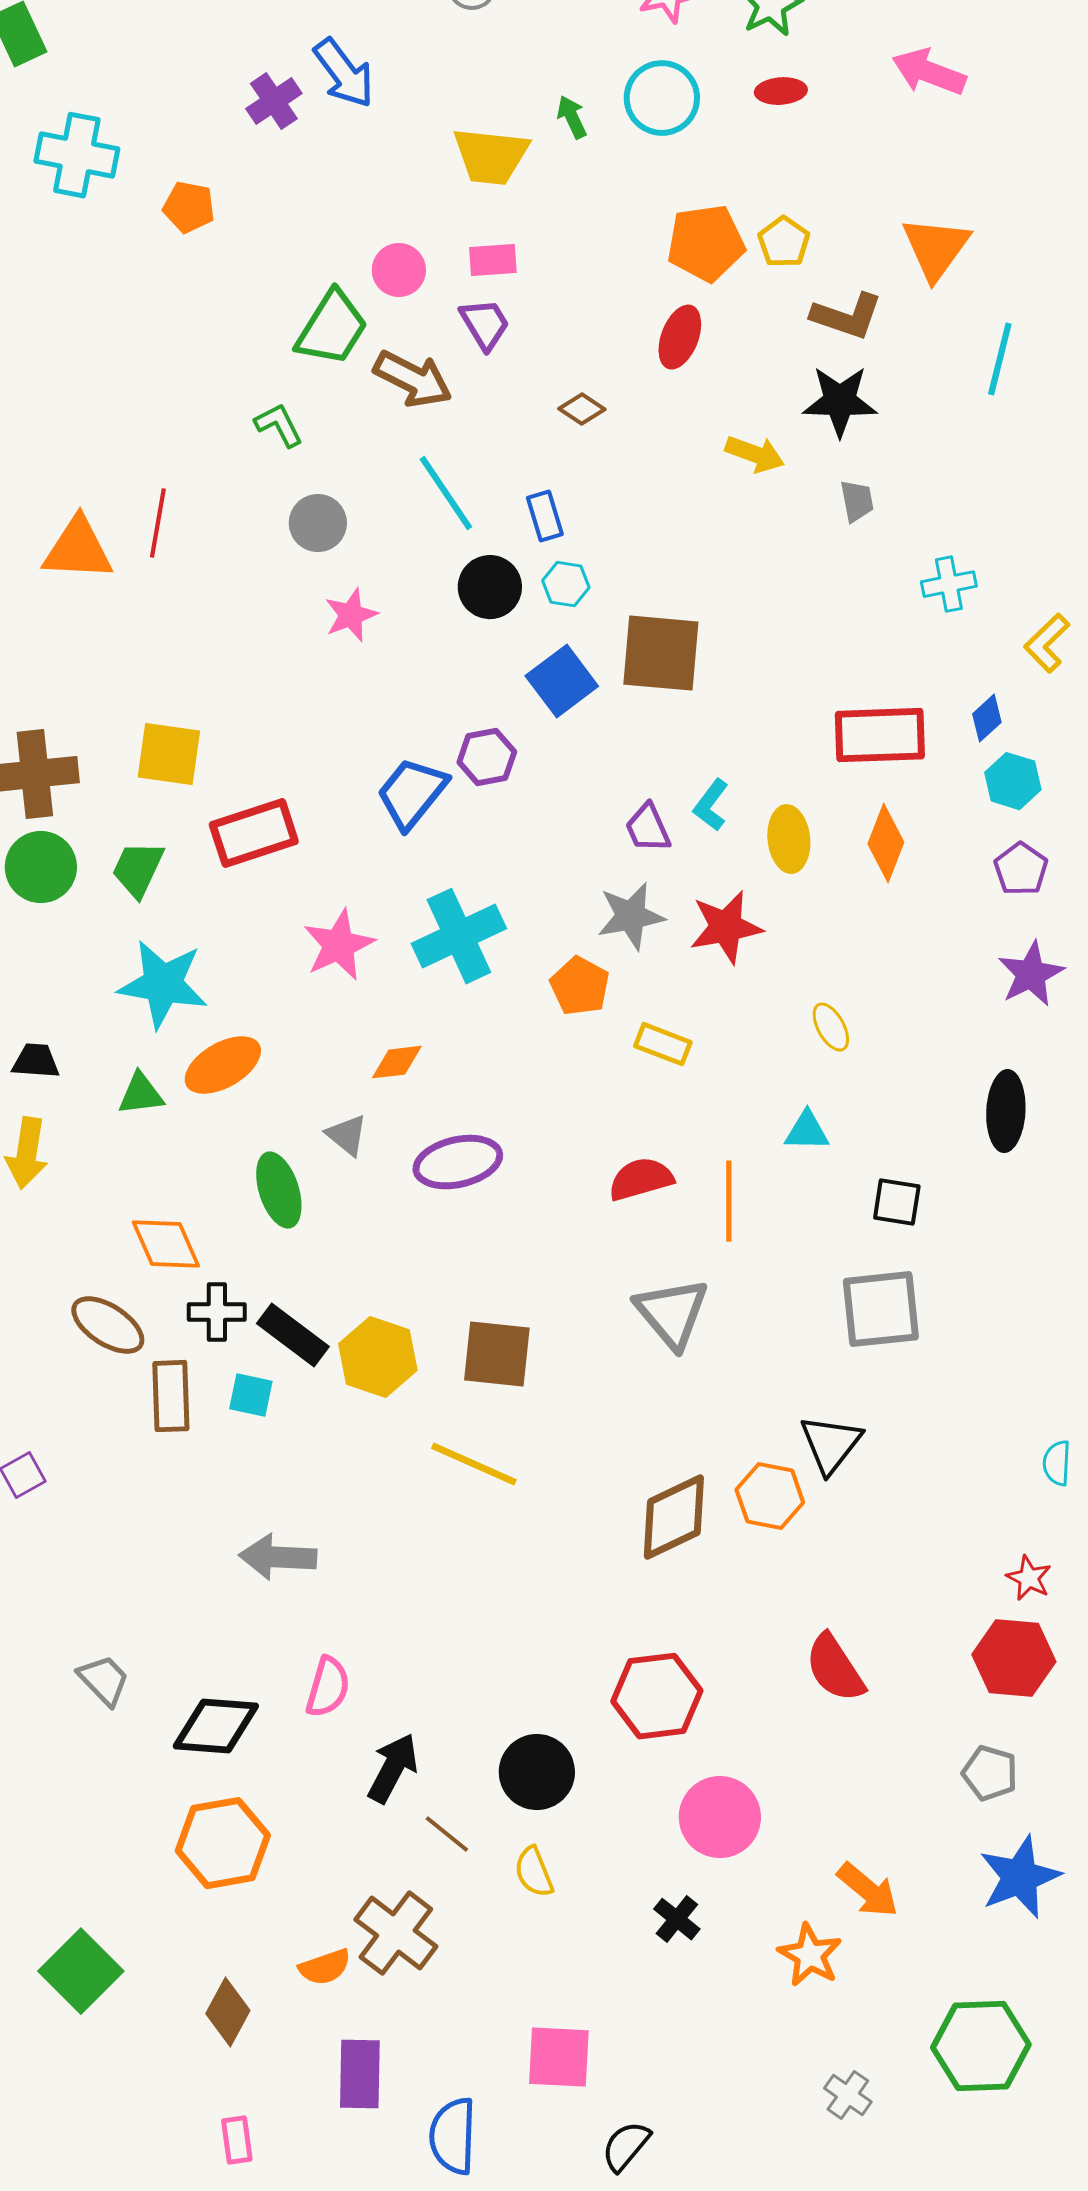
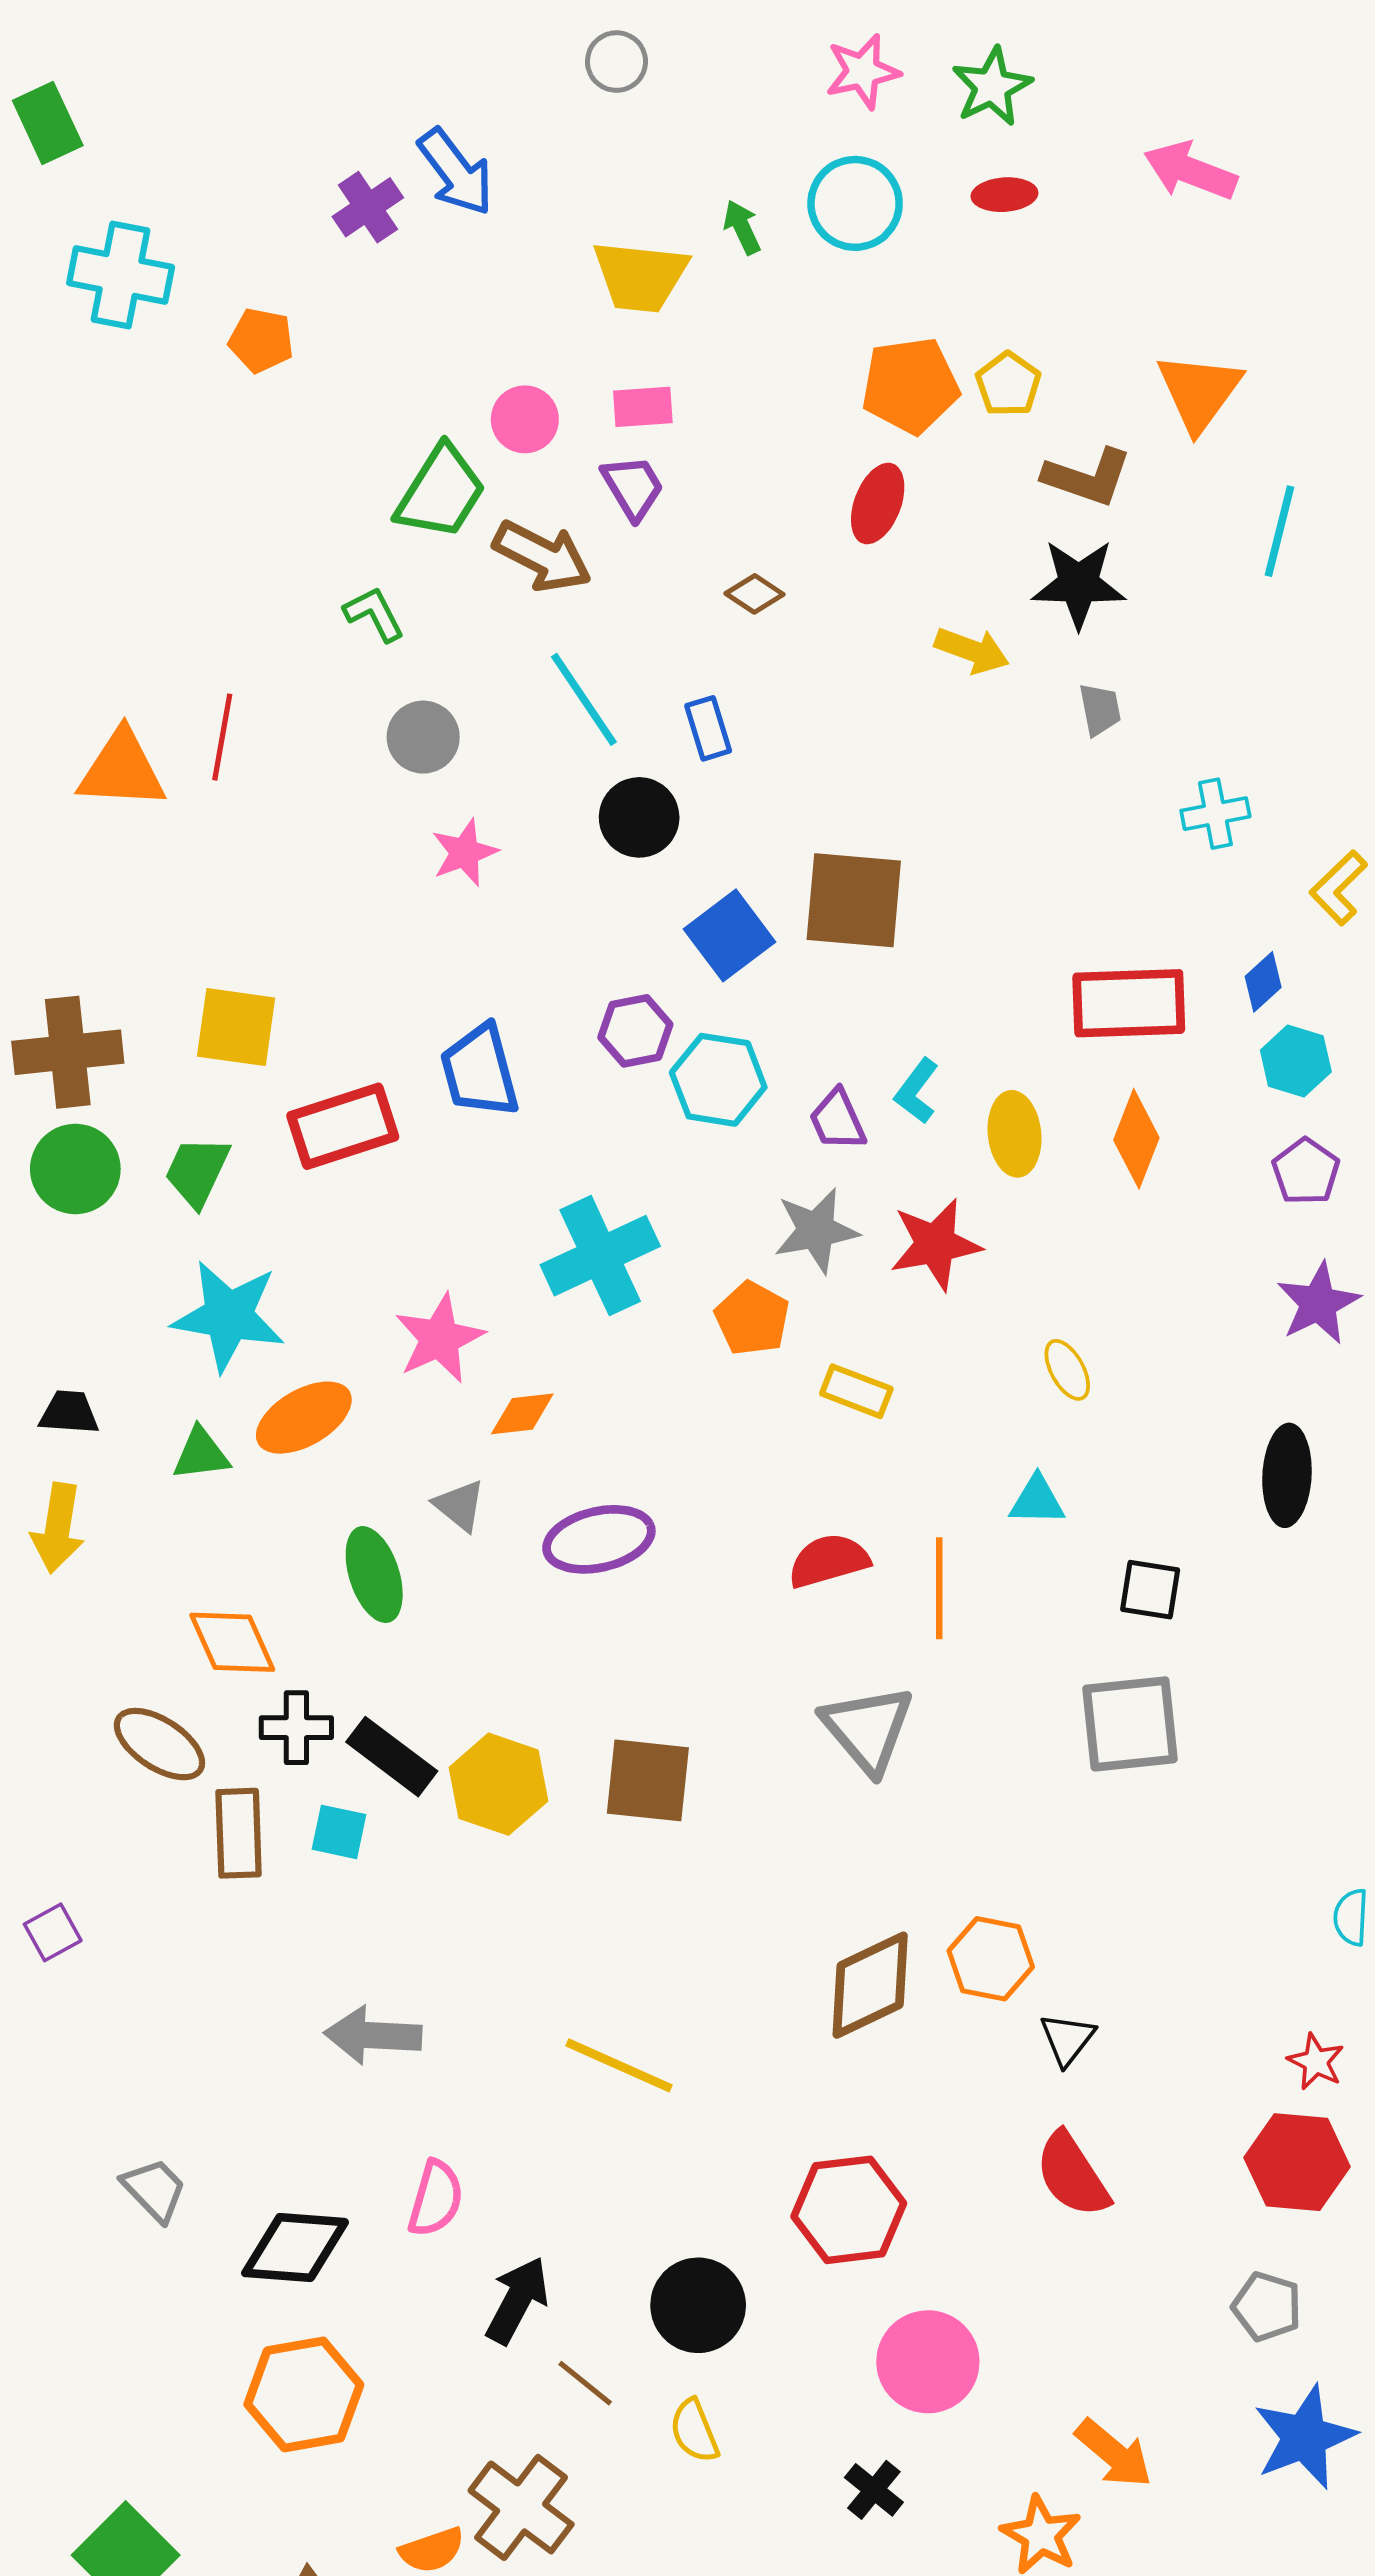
cyan hexagon: (566, 584) -> (718, 1080), moved, size x1.6
blue trapezoid: (412, 793) -> (480, 1071), moved, turned -54
pink star: (339, 945) -> (439, 1338), moved
black triangle: (831, 1444) -> (1067, 2039), moved, size x0.7
yellow line: (474, 1464) -> (619, 2065), moved

